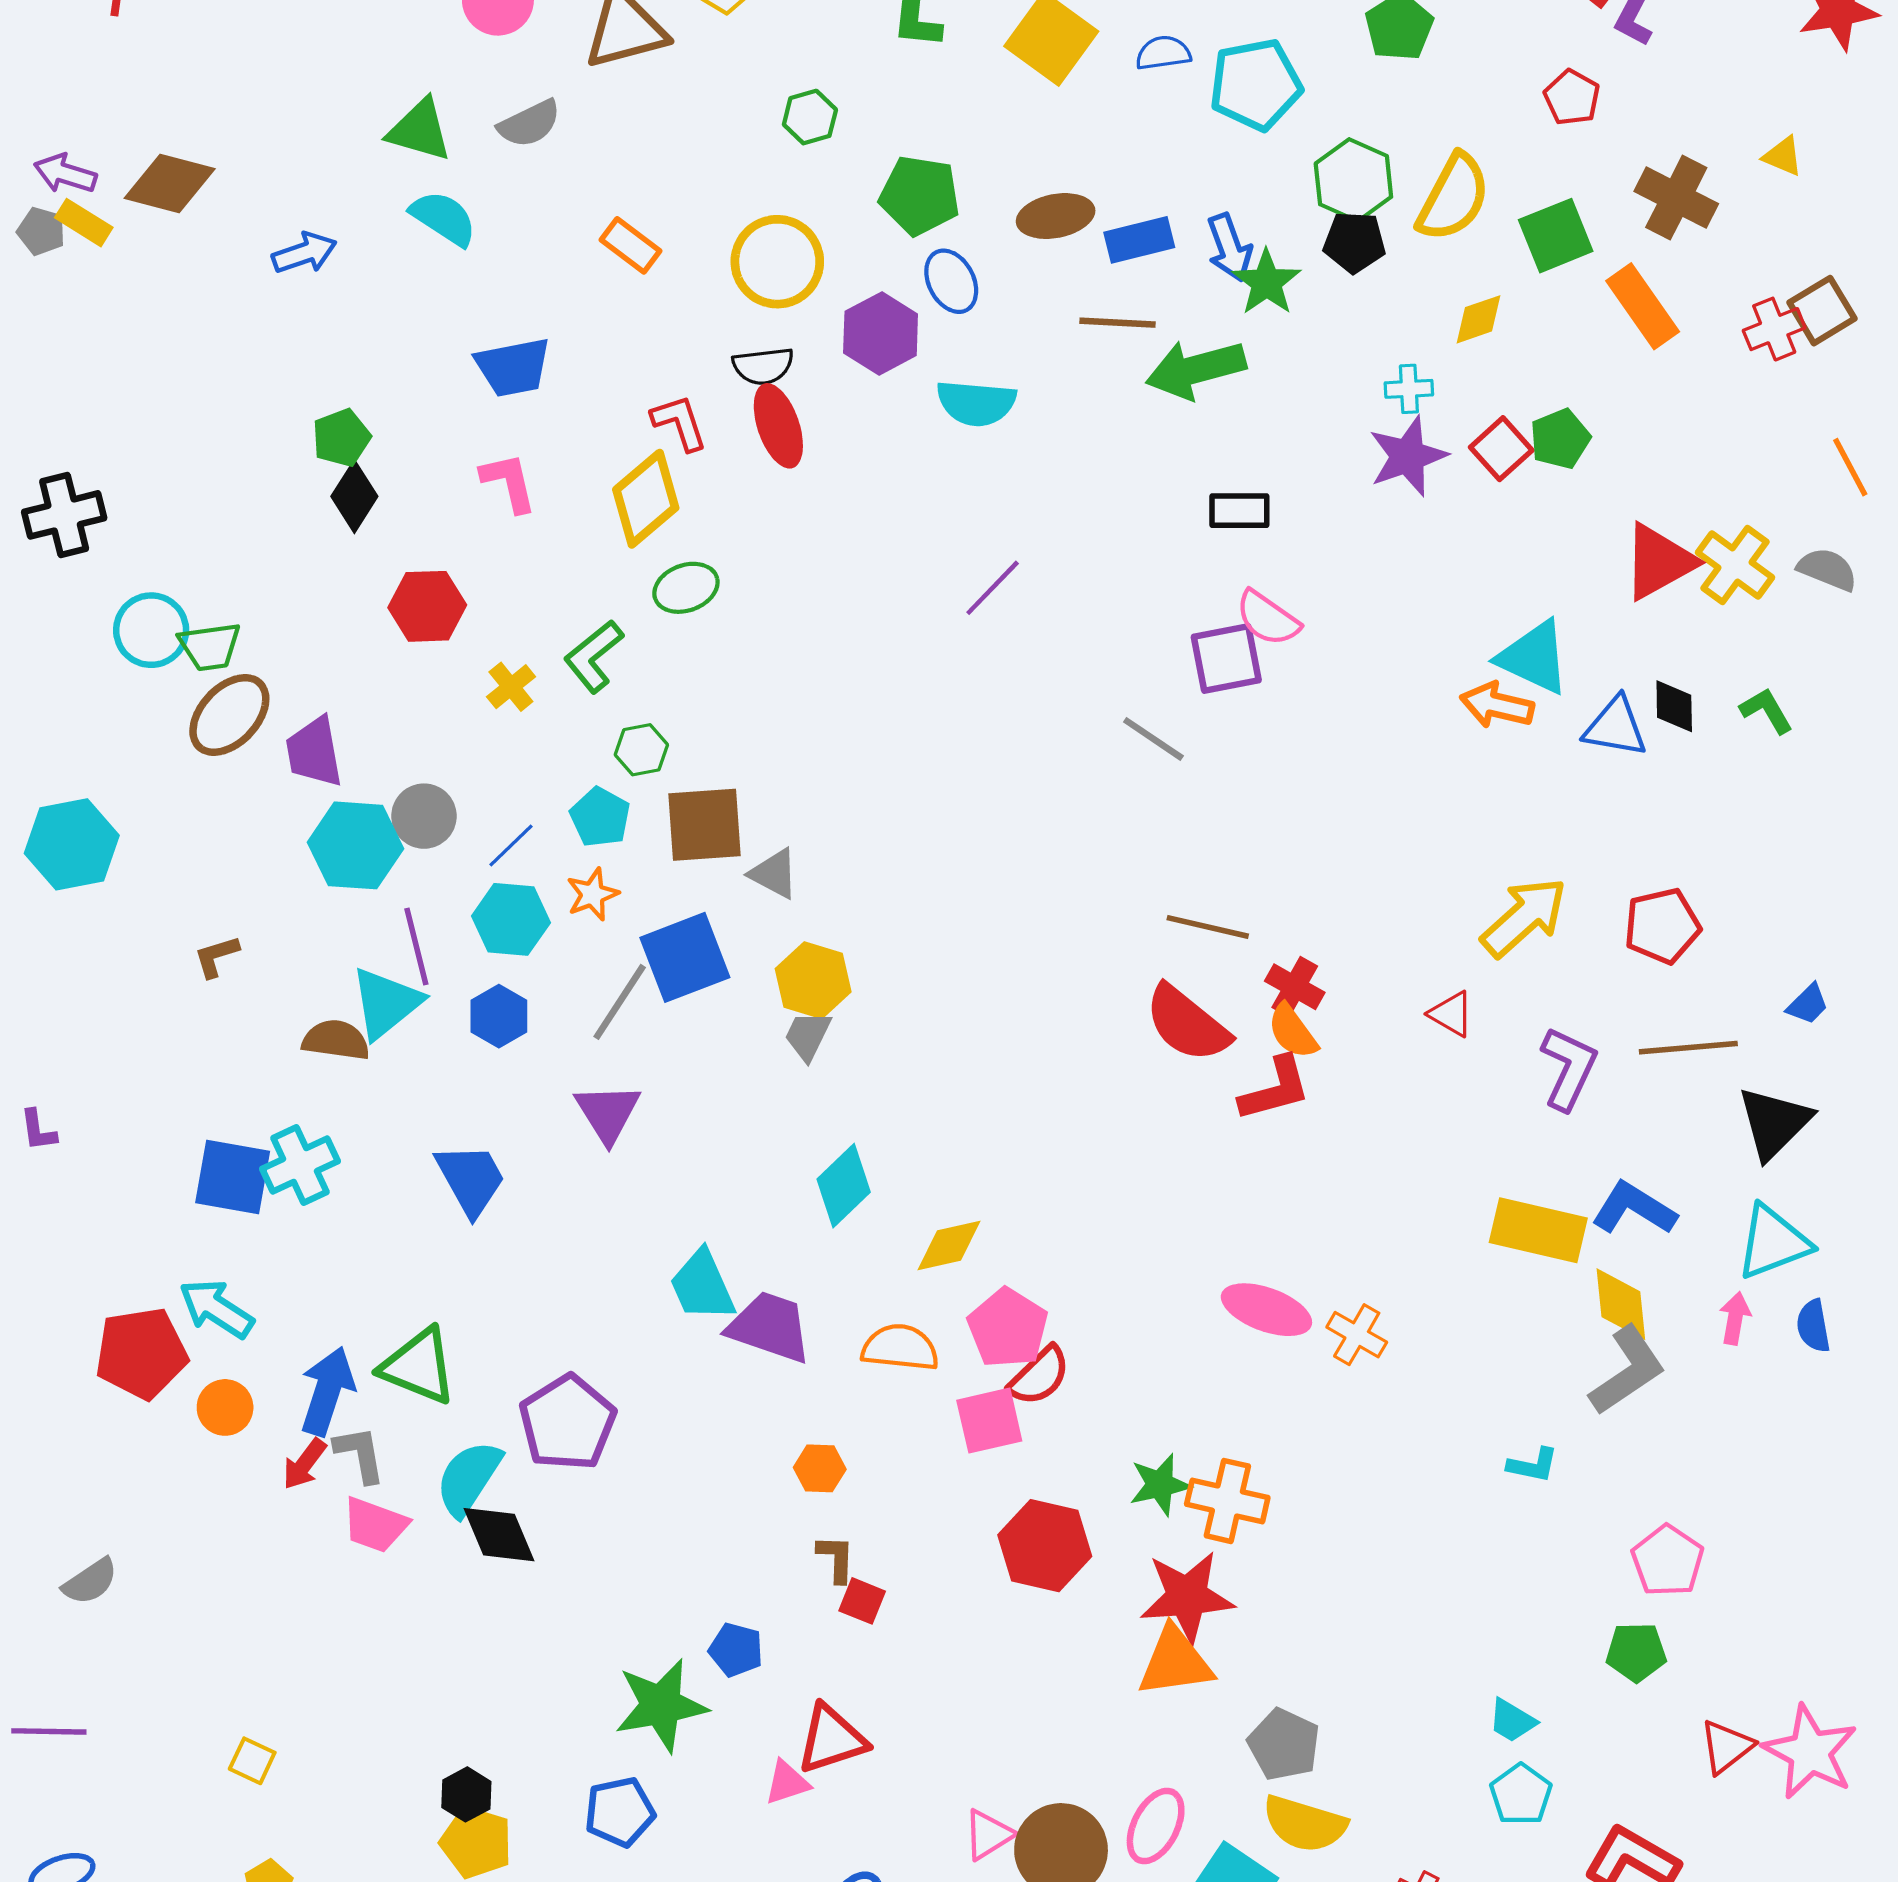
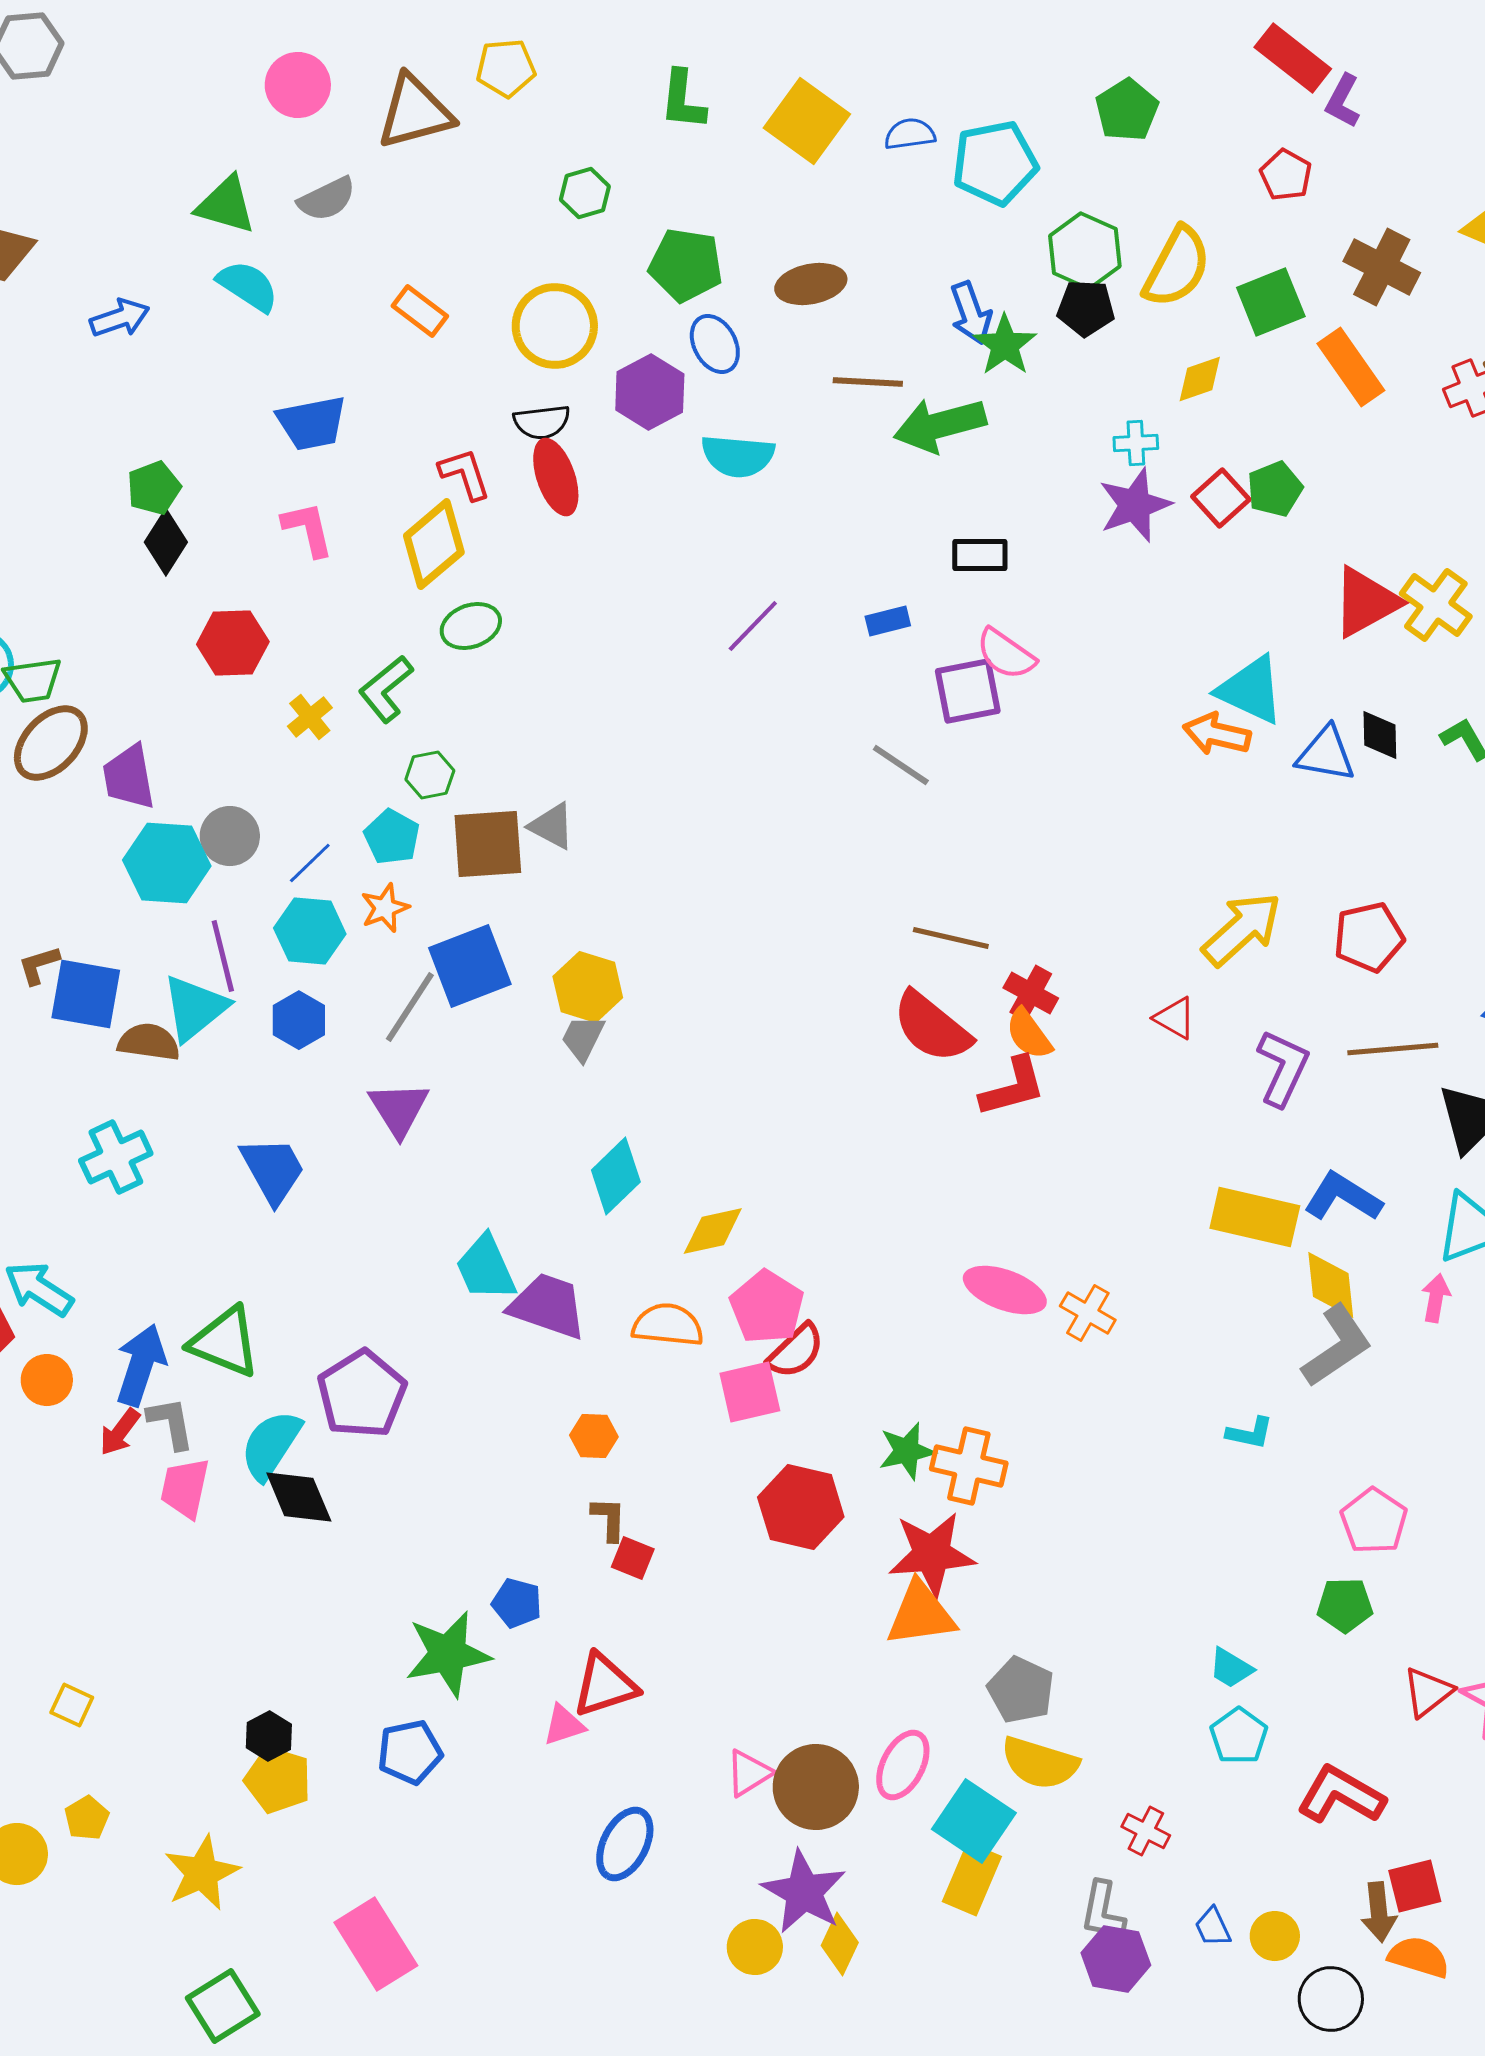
blue rectangle: (1139, 240) -> (888, 621), moved, size x0.7
gray triangle: (774, 874) -> (552, 826), moved
blue square: (233, 1177) -> (86, 994), moved
pink trapezoid: (375, 1525) -> (185, 1488), turned 82

